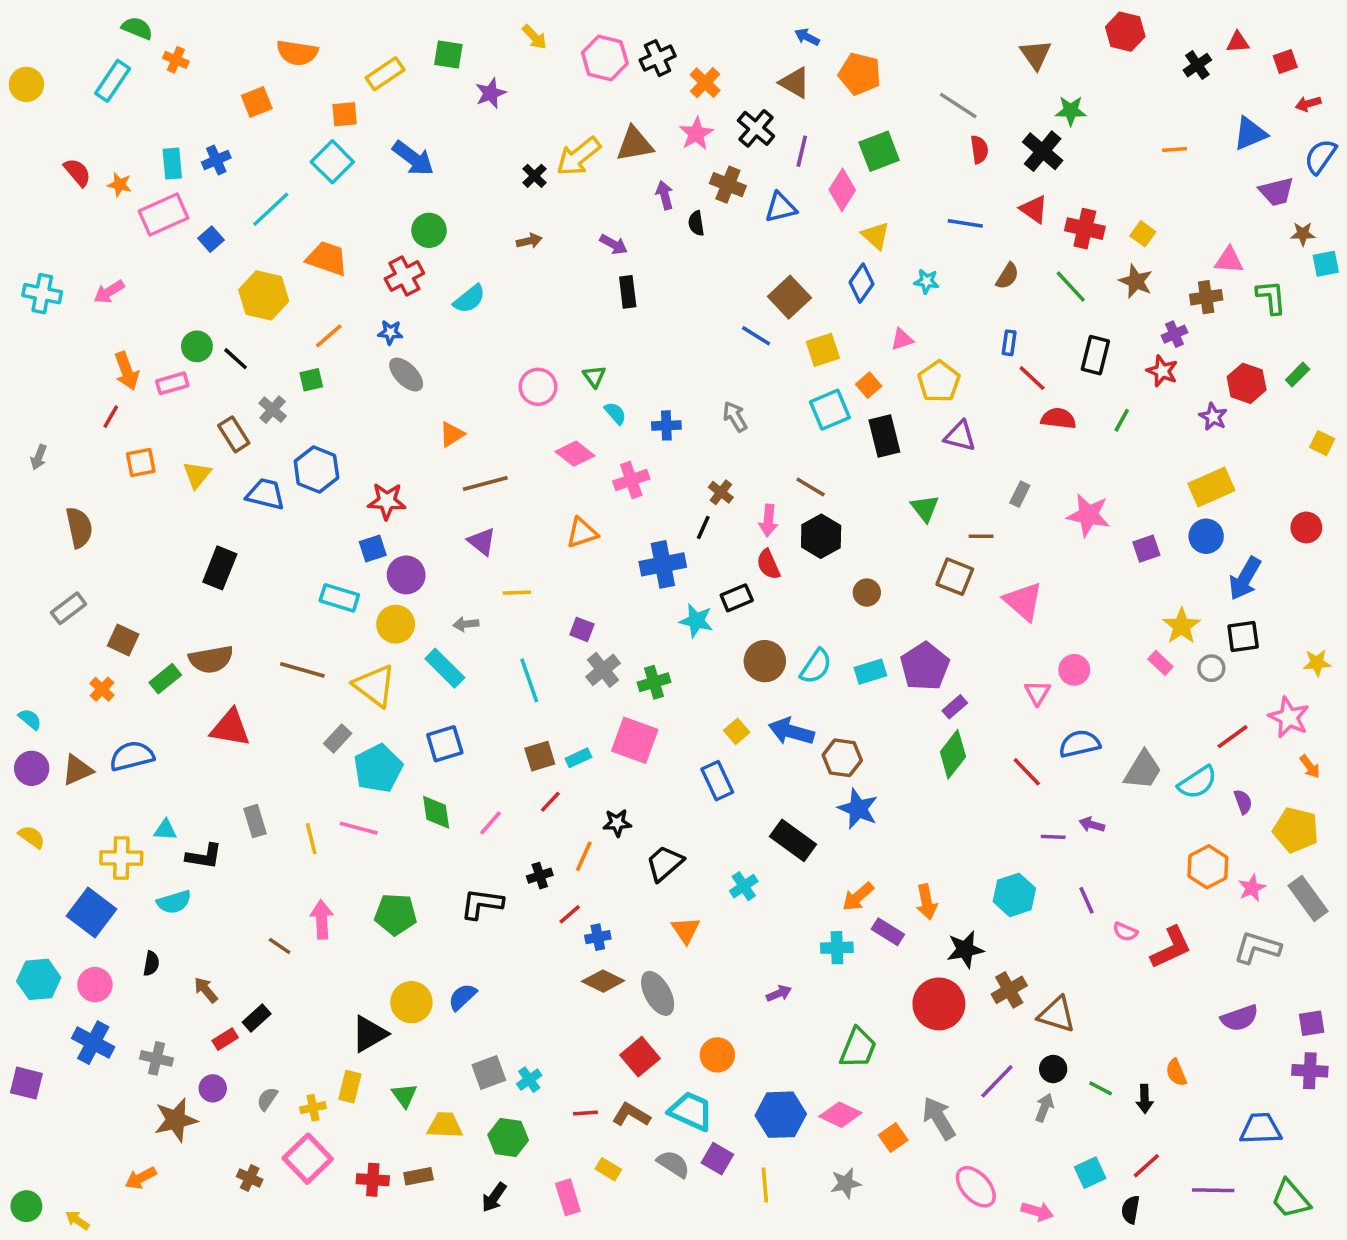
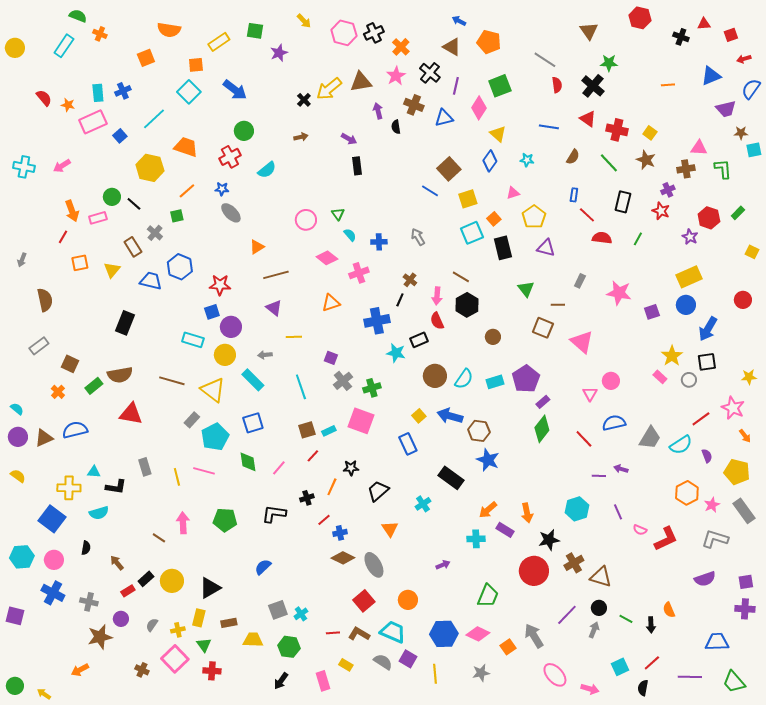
black cross: (1197, 65) -> (681, 37), turned -35
yellow circle: (411, 1002) -> (172, 581), moved
green triangle: (404, 1095) -> (204, 645), moved
brown rectangle: (418, 1176) -> (229, 623), moved

